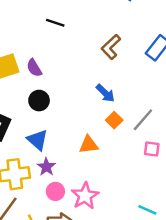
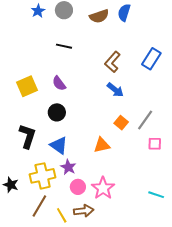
purple semicircle: (34, 68) -> (59, 83), moved
blue arrow: (105, 93) -> (115, 90), moved

